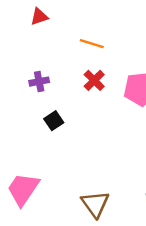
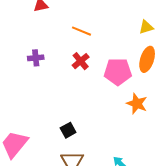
black square: (54, 121) -> (68, 130), moved

